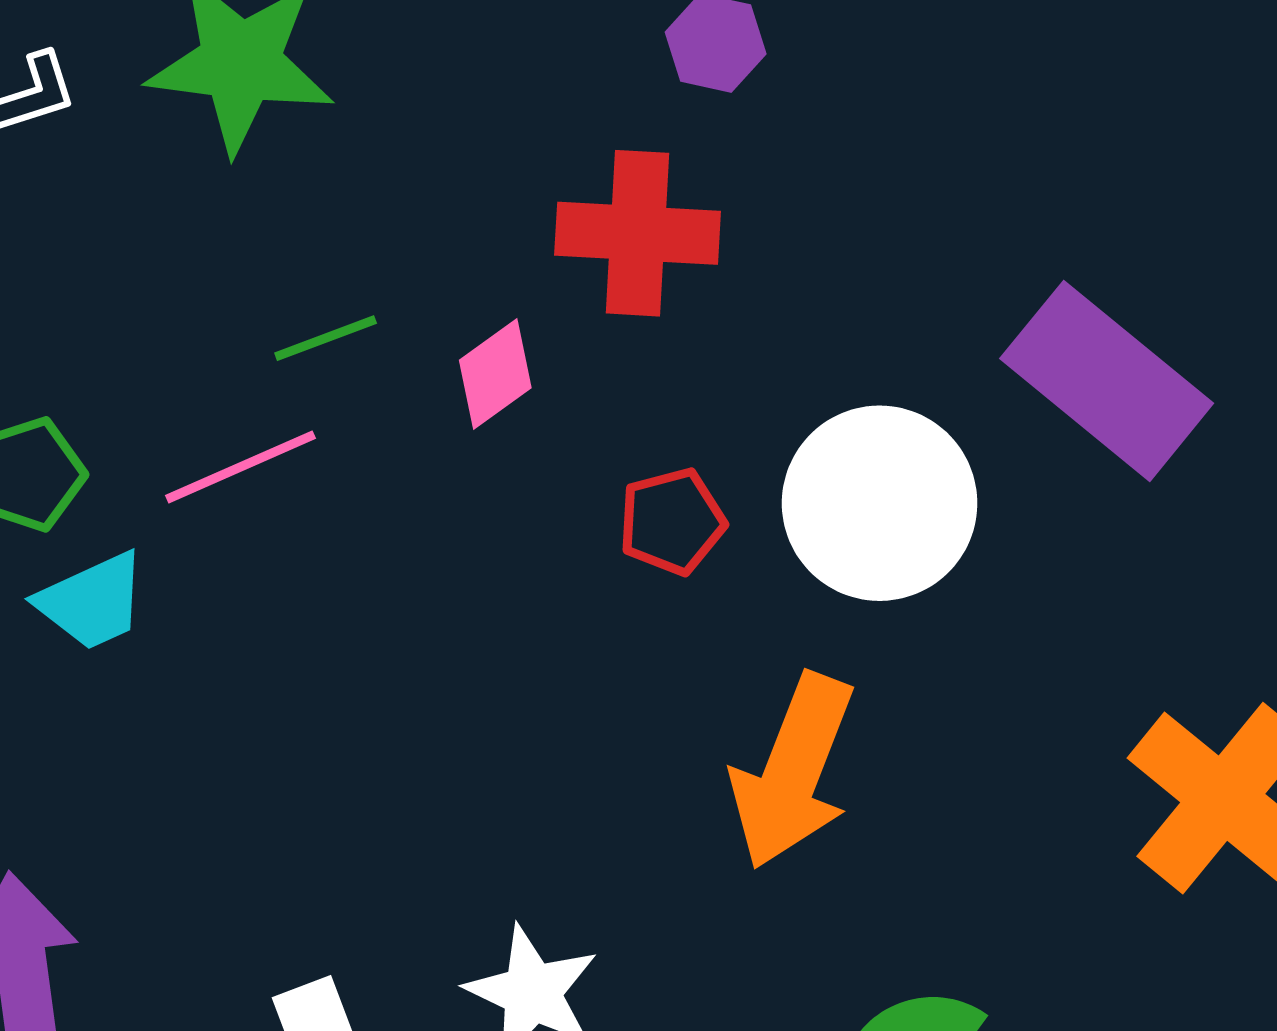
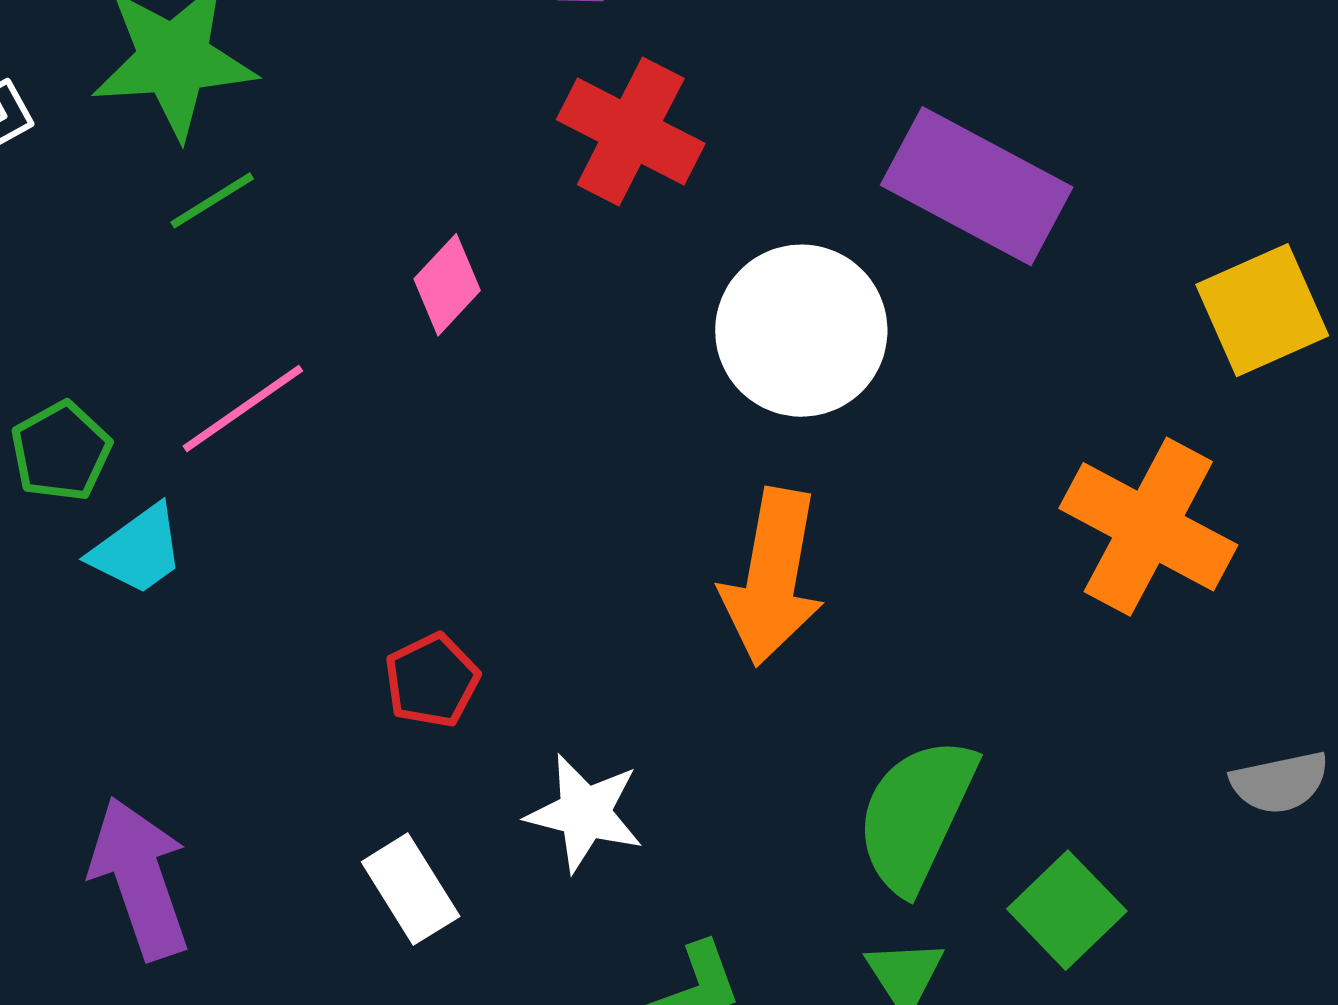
red cross: (638, 233) -> (631, 131), moved, turned 35
green line: (326, 338) -> (212, 200), moved
red pentagon: (672, 521) -> (432, 680), moved

